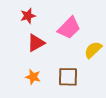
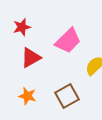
brown square: (68, 77) -> (67, 96), turned -30

